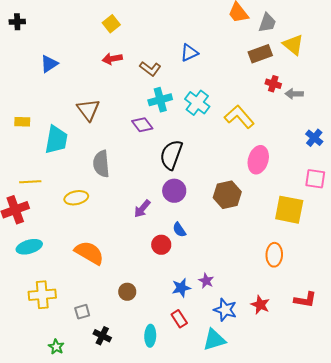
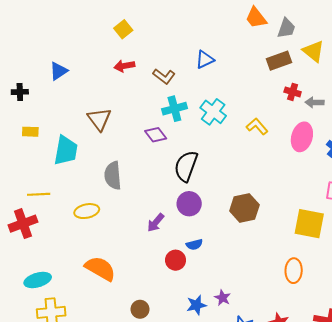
black cross: (17, 22) -> (20, 92), moved
yellow L-shape: (239, 117) -> (257, 126), size x0.7
pink ellipse: (258, 160) -> (302, 137), moved
blue semicircle: (179, 230) -> (194, 244), turned -70
cyan ellipse: (29, 247) -> (38, 280), moved

